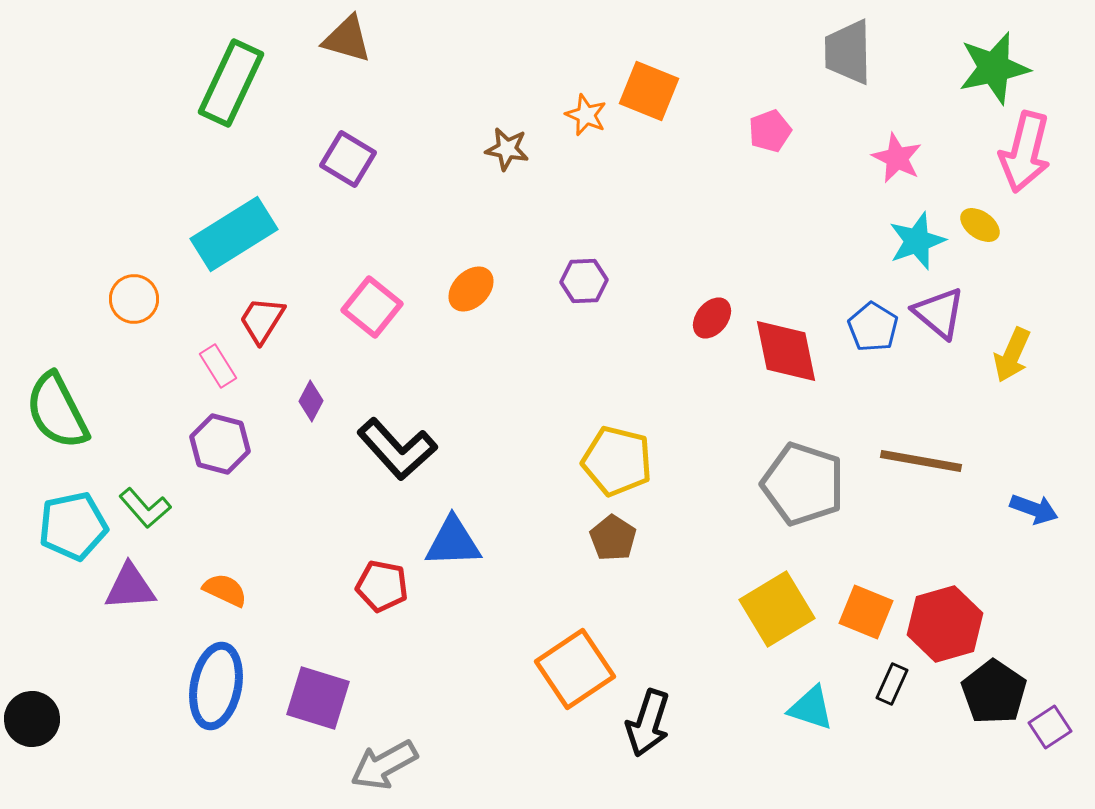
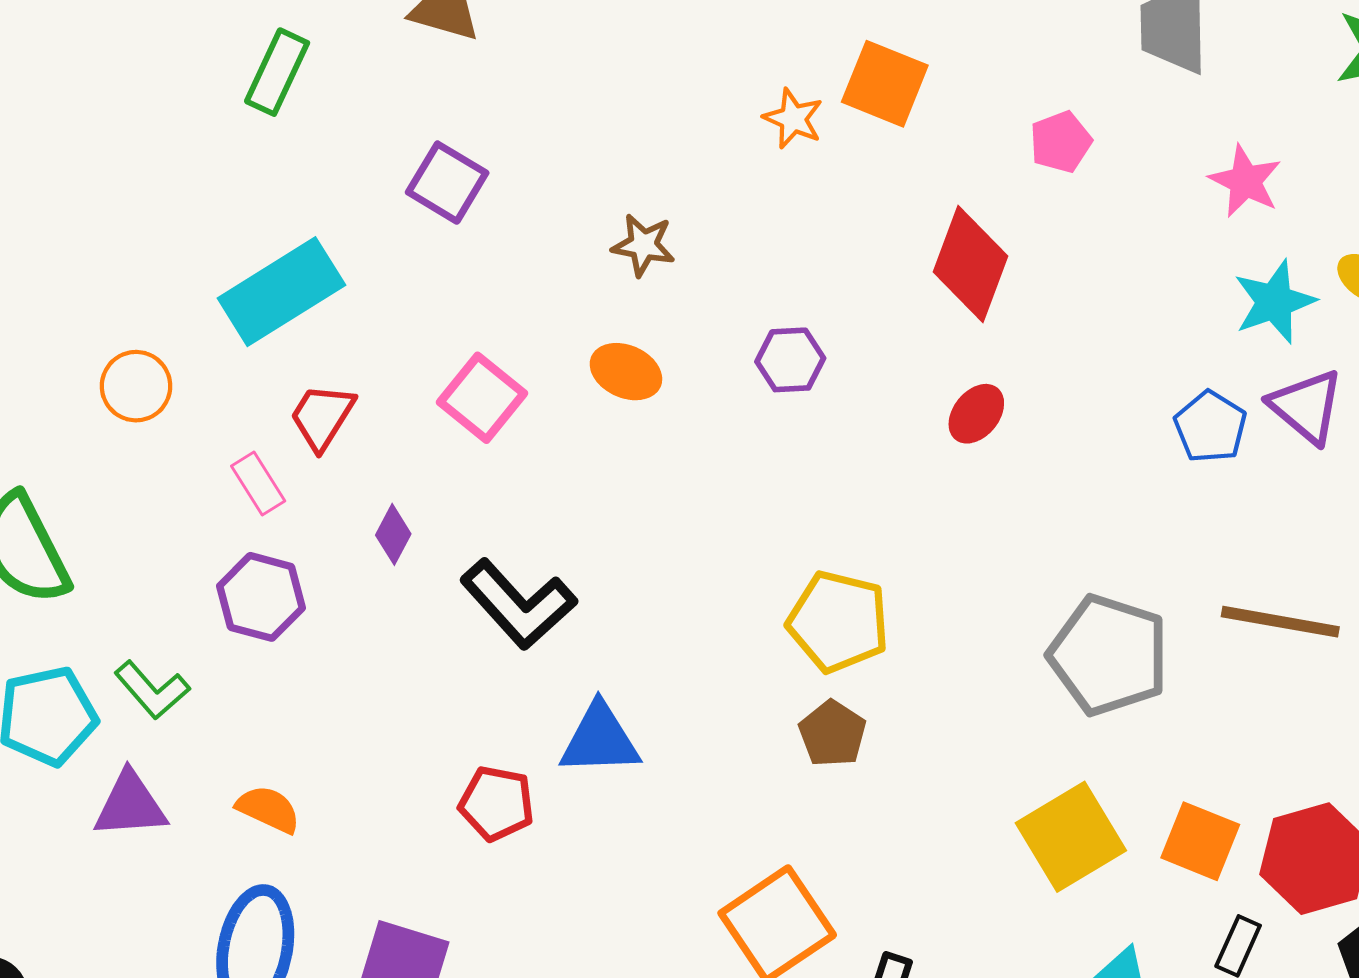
green rectangle: (231, 83) -> (277, 72), size x0.7
brown star: (507, 149) -> (643, 245), moved
orange ellipse: (471, 289) -> (626, 372), turned 69
red diamond: (786, 351) -> (971, 264), moved, turned 32

